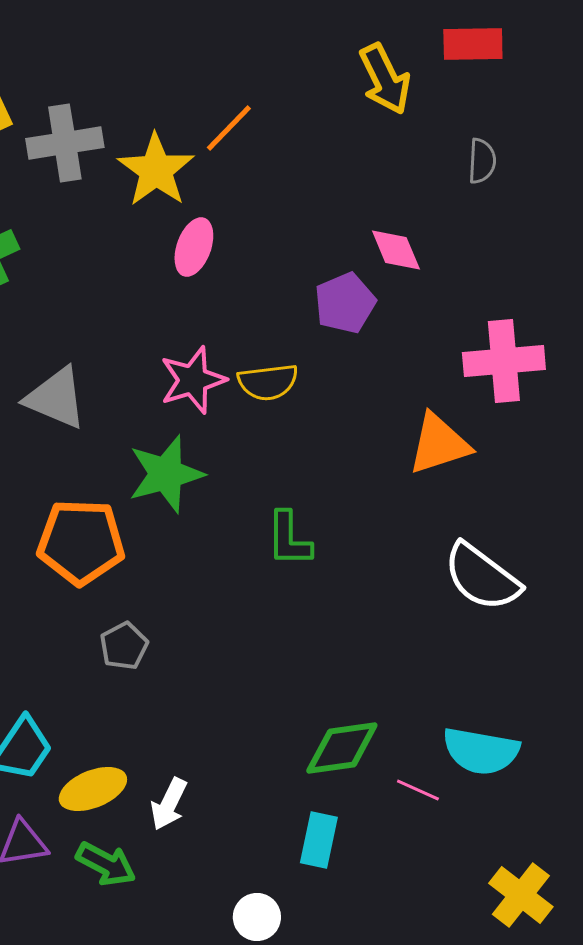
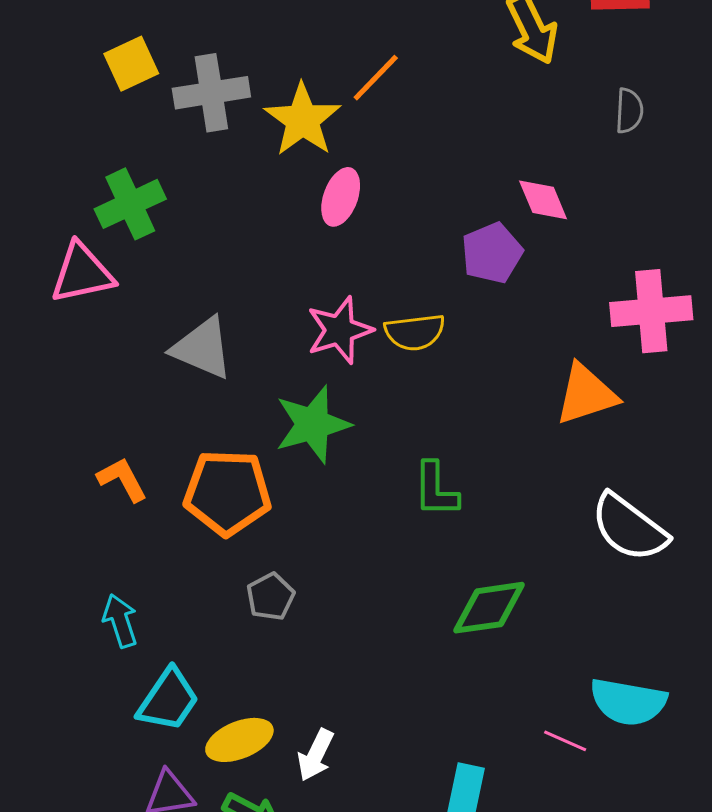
green diamond: (342, 748) -> (489, 608), moved

